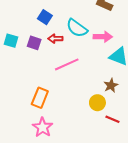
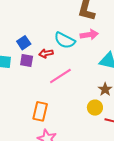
blue square: (45, 17) -> (24, 43), moved, turned 32
pink arrow: (103, 37) -> (89, 35), moved

